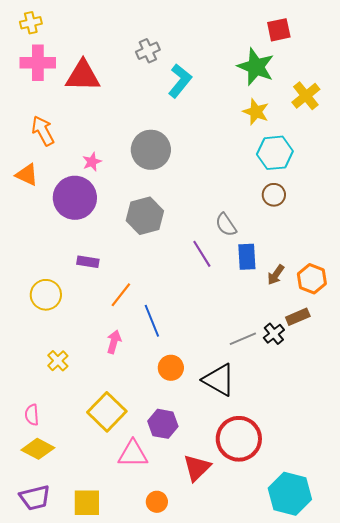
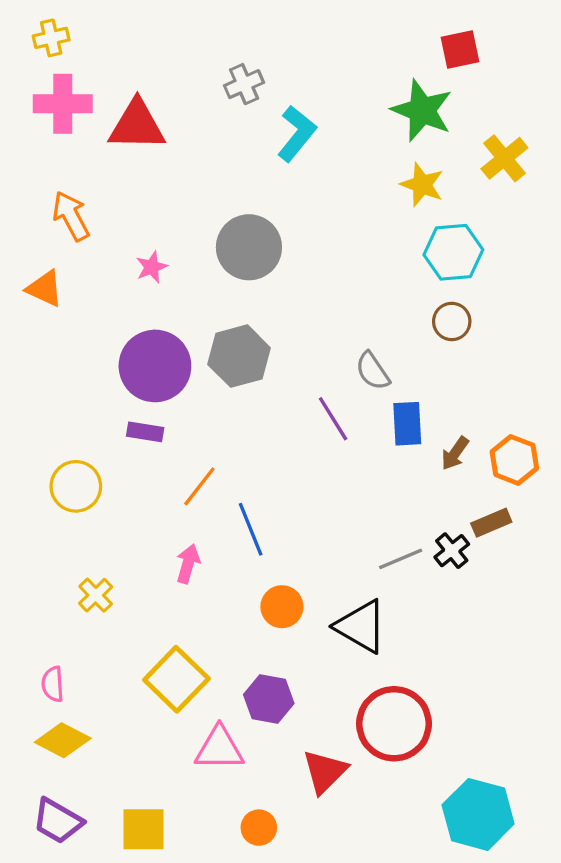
purple circle: (75, 198) -> (155, 366), moved
purple trapezoid: (35, 498) -> (58, 821), turned 44

